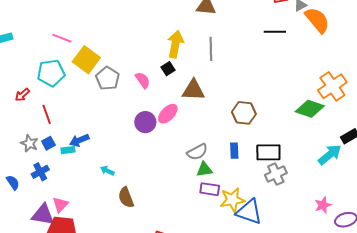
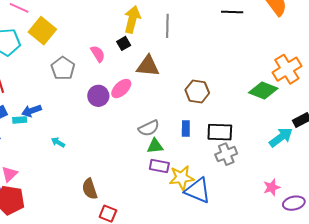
gray pentagon: (108, 78) -> (63, 68), moved
brown semicircle: (126, 197) -> (90, 189), moved

